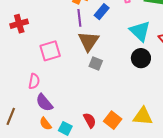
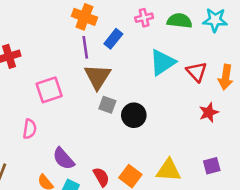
cyan triangle: (140, 31) -> (162, 62), turned 45
black circle: (141, 58) -> (134, 115), moved
purple semicircle: (44, 103) -> (63, 159), moved

